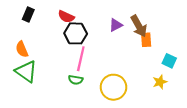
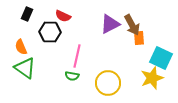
purple triangle: (116, 25) -> (110, 24), size x1.5
black hexagon: (76, 33) -> (50, 32), moved
cyan square: (169, 61) -> (161, 58), size x1.6
yellow star: (160, 82) -> (152, 78), size x1.6

